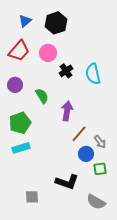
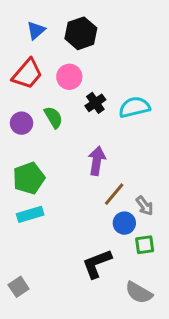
cyan semicircle: (93, 74) -> (134, 107), turned 90
green semicircle: (42, 96) -> (53, 117), moved
black L-shape: (67, 182) -> (97, 264), turned 140
gray square: (32, 197) -> (19, 287), moved, turned -32

